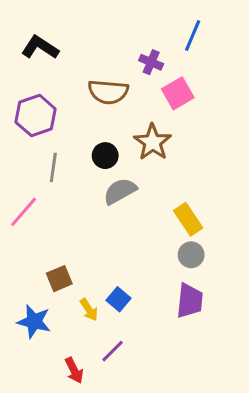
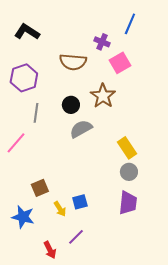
blue square: (119, 299) -> (80, 202), turned 35

